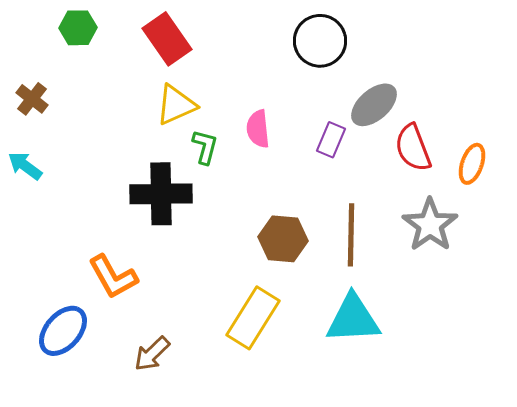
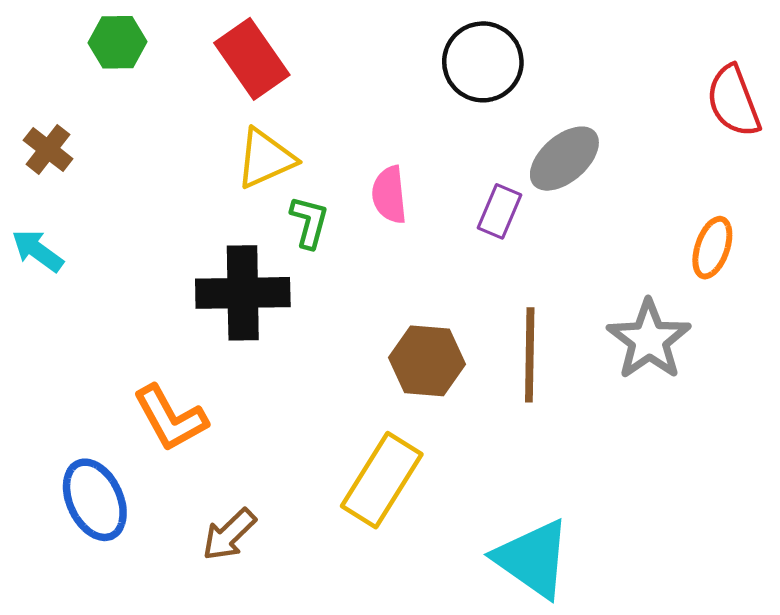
red semicircle: (413, 148) -> (734, 101), moved
cyan triangle: (353, 319) -> (533, 559), moved, turned 38
blue ellipse: (63, 331) -> (95, 500), turned -66

